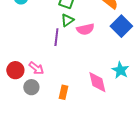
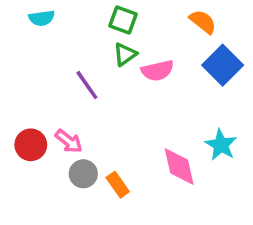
purple line: (56, 37) -> (87, 85), moved, turned -42
gray circle: (31, 87) -> (83, 174), moved
orange rectangle: (63, 92) -> (118, 185), turned -48

